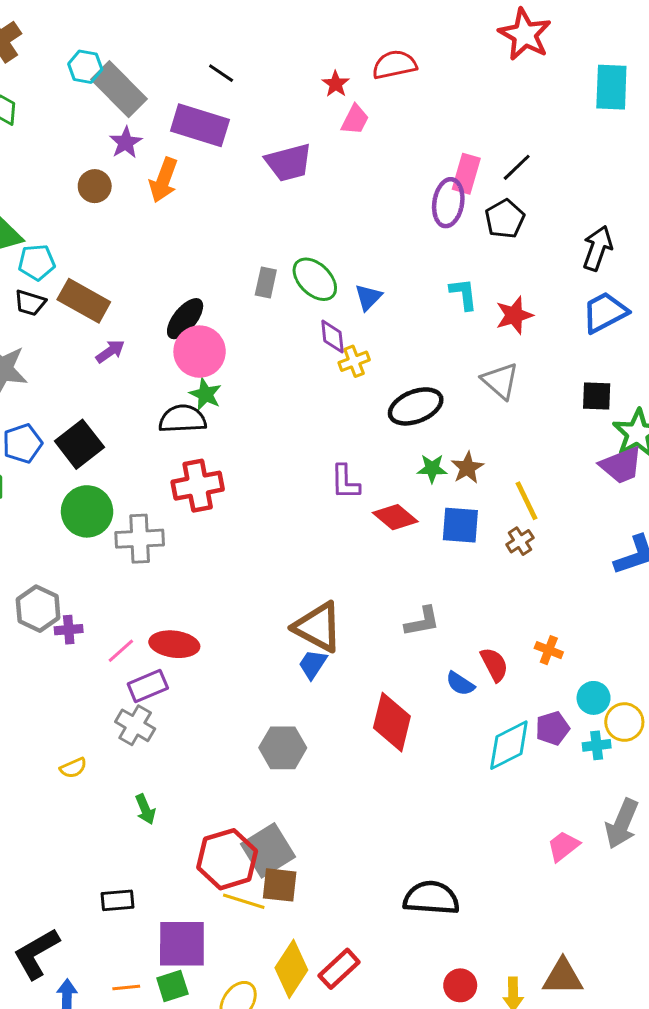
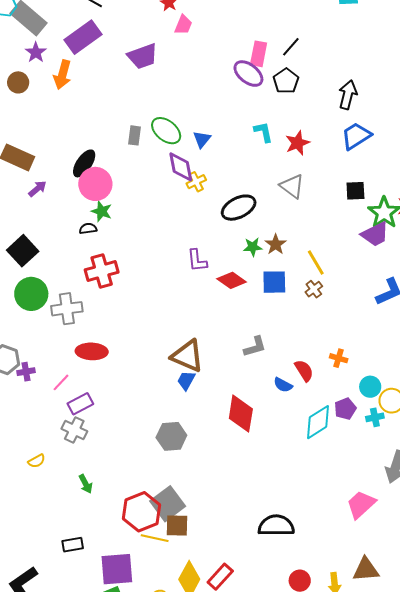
purple rectangle: (200, 125) -> (83, 37), turned -48
purple ellipse: (448, 203) -> (248, 74), turned -56
purple diamond: (332, 337) -> (181, 167), size x1.4
black semicircle: (182, 419) -> (88, 229), size x0.6
red ellipse: (174, 644) -> (92, 351), moved
pink trapezoid: (563, 846) -> (361, 504), moved, size x1.4

